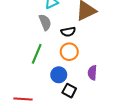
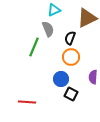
black semicircle: (68, 32) -> (70, 38), turned 120
green line: (37, 54) -> (34, 47), moved

